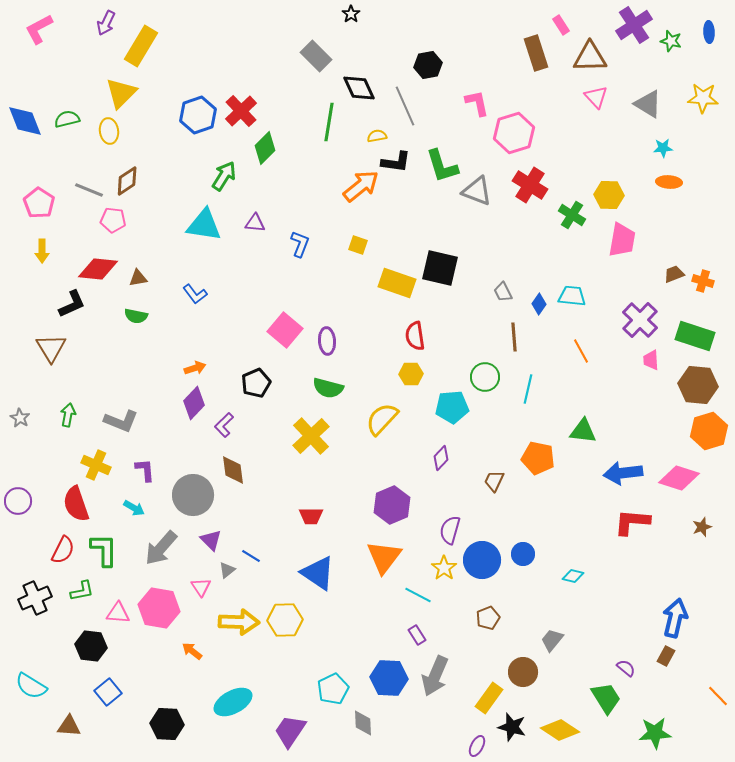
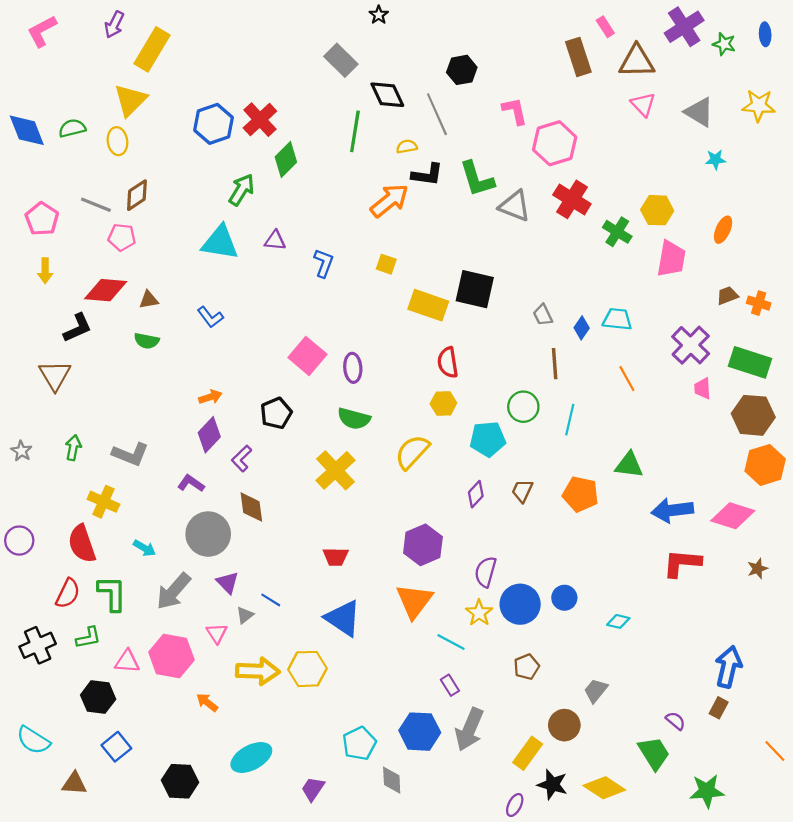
orange ellipse: (669, 182) -> (723, 230), moved, turned -70
purple L-shape: (145, 470) -> (191, 483), moved, turned -50
brown trapezoid: (494, 481) -> (522, 491), moved
purple trapezoid: (290, 731) -> (313, 789), size x0.7

